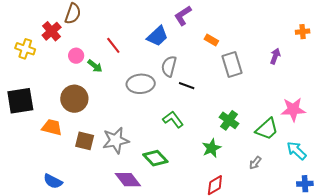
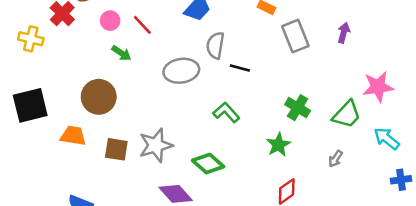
pink circle: (76, 56) -> (110, 21), moved
purple arrow: (275, 56) -> (344, 33), moved

